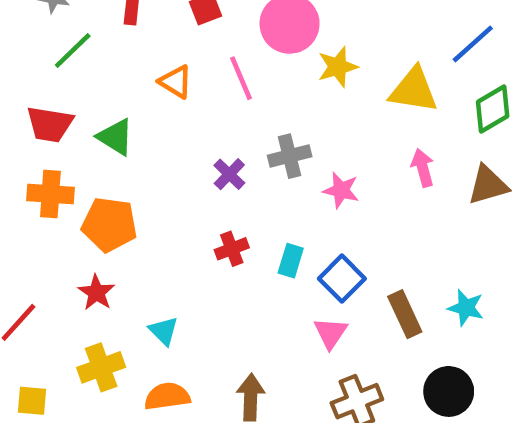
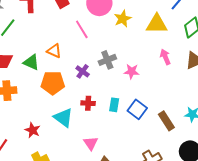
orange triangle: (176, 82) -> (54, 51), moved
orange pentagon: (109, 224) -> (53, 83), moved
red cross: (232, 249) -> (88, 103), turned 32
cyan triangle: (164, 331) -> (63, 118), moved, size x1.5
pink triangle: (331, 333) -> (91, 143), moved

